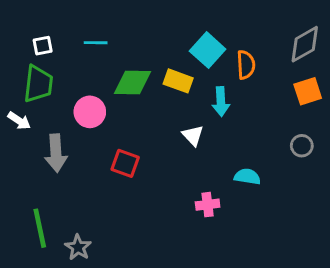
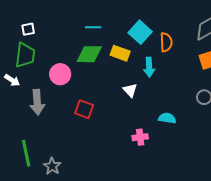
cyan line: (96, 43) -> (93, 27), moved

